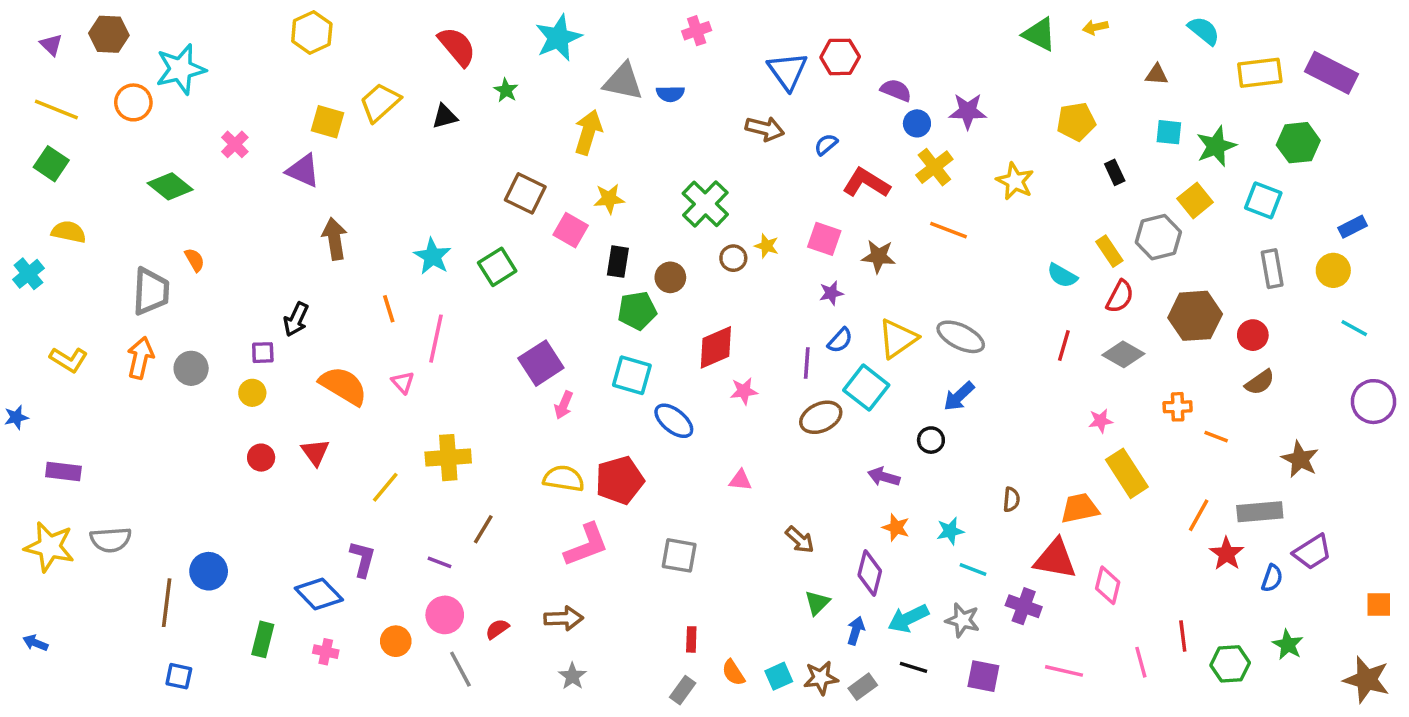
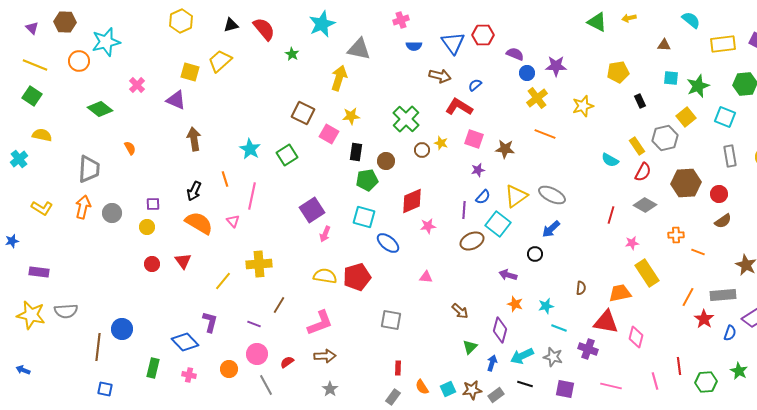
blue semicircle: (670, 94) -> (414, 46), moved
black triangle: (445, 116) -> (231, 25), moved
yellow star: (1015, 181) -> (583, 106), turned 30
red L-shape: (866, 183) -> (459, 107), moved
orange semicircle: (195, 260) -> (130, 148), moved
black arrow: (296, 319) -> (194, 191), moved
red line: (1064, 346) -> (611, 215), moved
pink L-shape: (586, 545) -> (320, 323), moved

